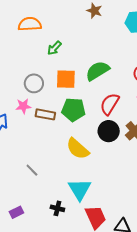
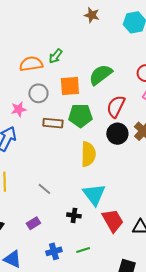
orange semicircle: (30, 24) -> (31, 64), moved
pink star: (23, 106) -> (19, 109), moved
yellow semicircle: (78, 149) -> (88, 154), turned -125
gray line: (32, 170) -> (44, 189), moved

